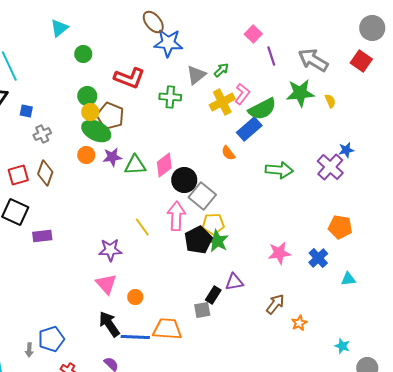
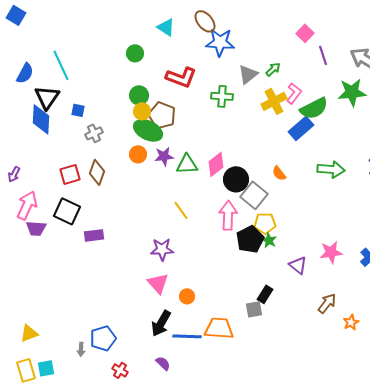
cyan triangle: (59, 28) -> (166, 27), moved, turned -48
orange semicircle: (228, 153) -> (279, 173), moved
yellow line: (142, 227) -> (181, 210), moved
green star: (217, 241) -> (269, 240), size x0.7
purple triangle: (234, 282) -> (298, 265), moved, turned 48
black arrow: (109, 324) -> (161, 323), turned -116

